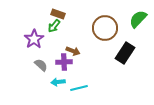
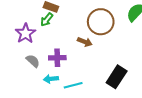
brown arrow: (73, 51) -> (85, 42), moved
black rectangle: (125, 53) -> (117, 77), moved

